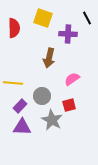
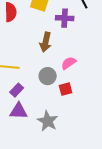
gray circle: (42, 96) -> (48, 76), moved
gray star: (52, 120) -> (48, 121), moved

